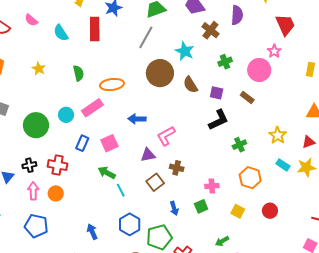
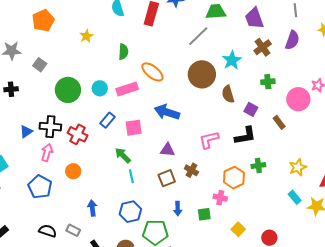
orange ellipse: (112, 85) -> (152, 72), turned 30
blue arrow: (137, 119) -> (167, 112), size x1.4
pink L-shape: (166, 136) -> (209, 140), moved
black cross: (29, 165) -> (50, 127), size x1.5
orange hexagon: (250, 178) -> (234, 178), moved
orange circle: (56, 193) -> (73, 171), moved

